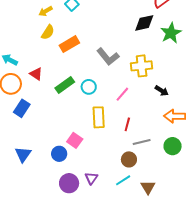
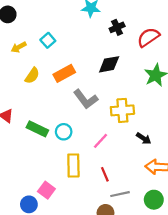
black diamond: (144, 23) -> (109, 64), moved
yellow semicircle: (48, 32) -> (32, 76), moved
orange rectangle: (69, 44) -> (64, 73), moved
green rectangle: (65, 85) -> (37, 129), turned 60
red line: (127, 124) -> (105, 174), turned -40

